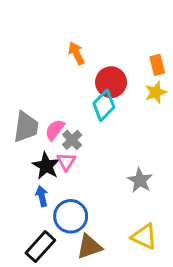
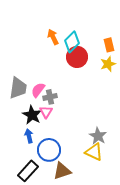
cyan diamond: (104, 105) -> (72, 42), moved
gray cross: (72, 140) -> (50, 97), turned 32
gray star: (140, 180) -> (98, 136), moved
yellow triangle: (144, 237) -> (94, 152), moved

